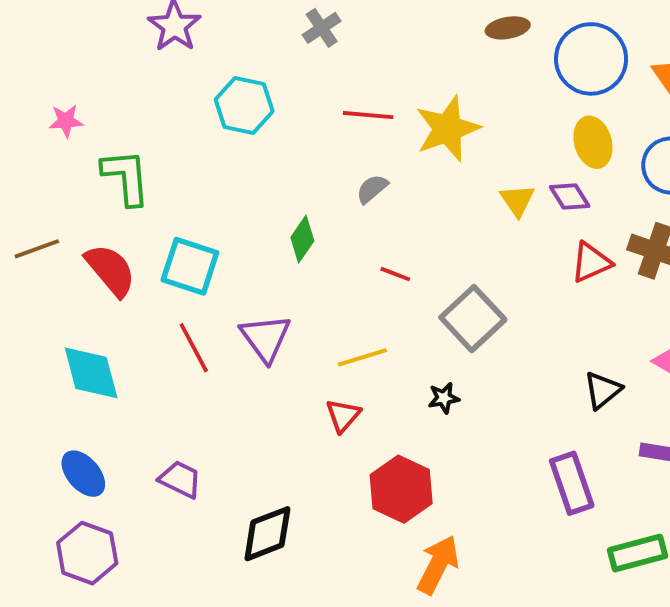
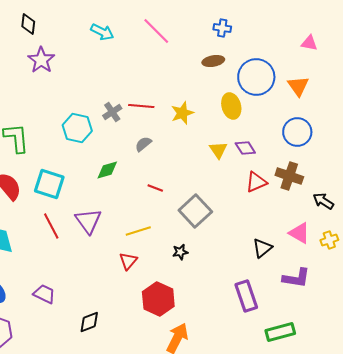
gray cross: (322, 28) -> (112, 112), moved
cyan hexagon: (244, 105) -> (77, 128), moved
yellow star: (448, 129) -> (182, 113), size x0.7
yellow ellipse: (593, 142) -> (231, 106), moved
green diamond: (302, 239) -> (107, 170), turned 40
black diamond: (267, 534) -> (89, 322), size x0.7

